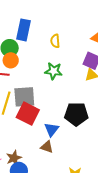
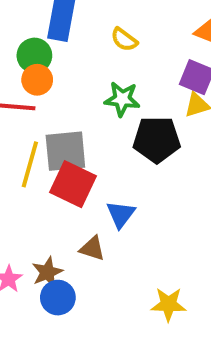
yellow semicircle: (55, 41) -> (124, 40), turned -48
black pentagon: (76, 114) -> (157, 139), moved
brown triangle: (47, 147) -> (92, 248), moved

